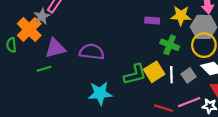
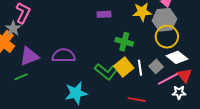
purple rectangle: (152, 21) -> (104, 14), moved
green cross: (170, 45) -> (124, 42), moved
green L-shape: (135, 74) -> (106, 72), turned 60
pink line: (189, 102) -> (168, 79), moved

